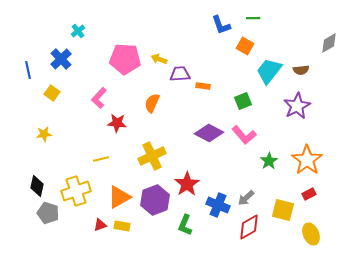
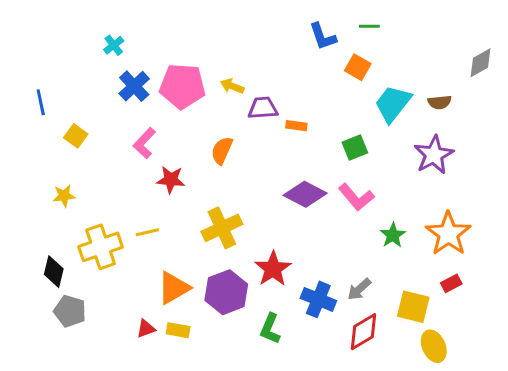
blue cross: (61, 59) -> (134, 86), moved
yellow cross: (76, 191) -> (101, 247), moved
yellow ellipse: (311, 234) -> (434, 346), moved

